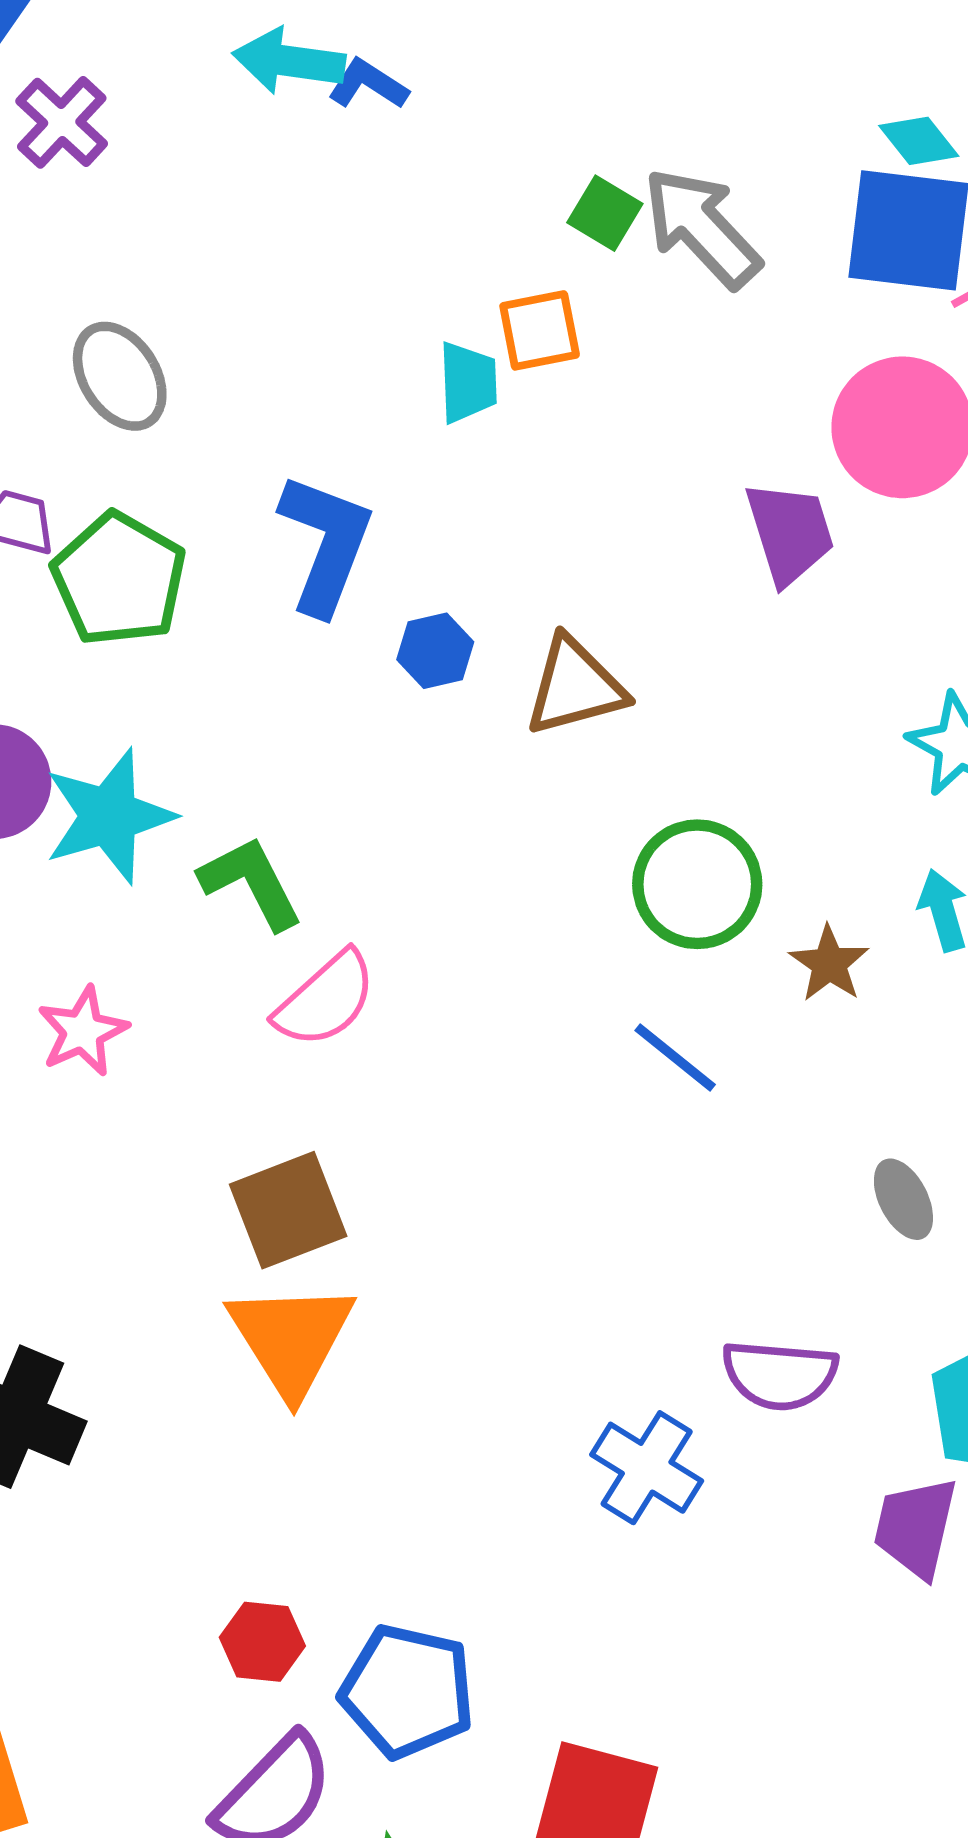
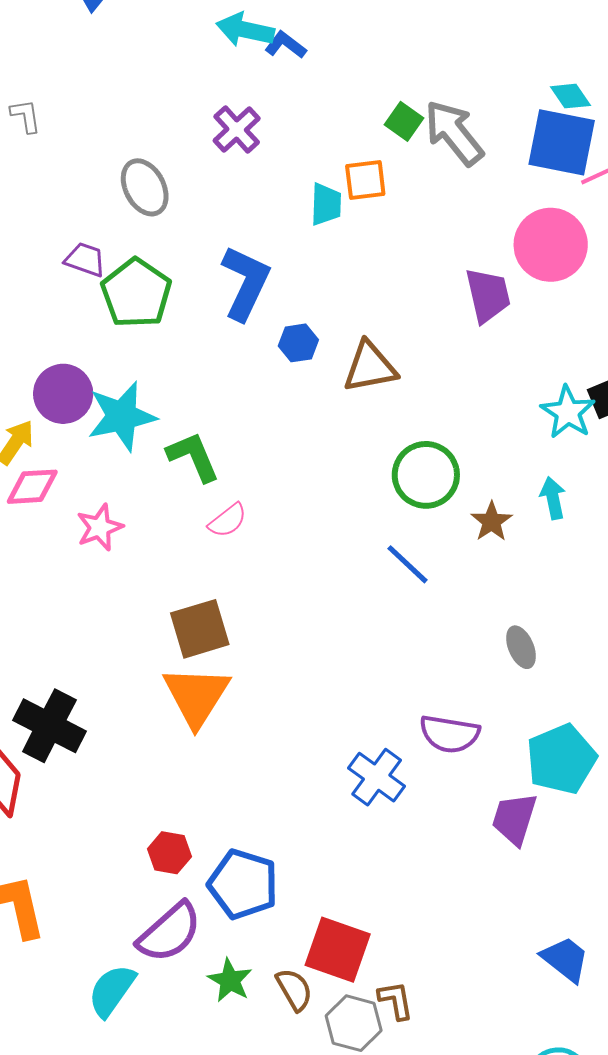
purple cross: (62, 122) -> (237, 129), moved
pink semicircle: (326, 999) -> (228, 520), size x0.7

